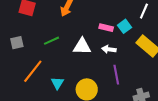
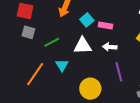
cyan square: (124, 26) -> (87, 20), moved
gray square: (17, 43) -> (28, 32), moved, turned 32
cyan triangle: (57, 83) -> (62, 65), moved

